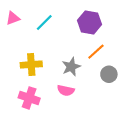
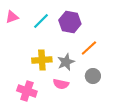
purple hexagon: (89, 22) -> (70, 22), moved
yellow cross: (31, 65) -> (42, 60), moved
gray circle: (109, 74) -> (93, 76), moved

